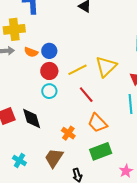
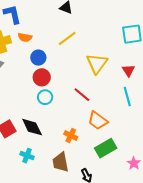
orange semicircle: (31, 52) -> (25, 37), moved
yellow line: (78, 70) -> (67, 39), moved
brown trapezoid: (54, 158) -> (61, 162), turned -35
cyan cross: (19, 161) -> (27, 156), moved

